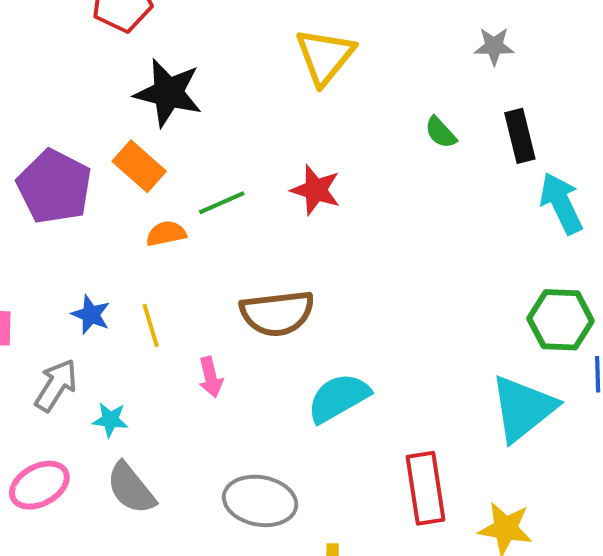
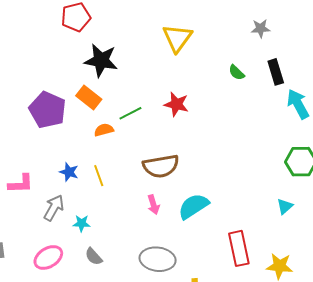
pink arrow: (211, 377) -> (153, 205), moved
cyan triangle: (523, 408) -> (285, 206), size x0.5
gray semicircle: (131, 488) -> (94, 257), size x0.7

